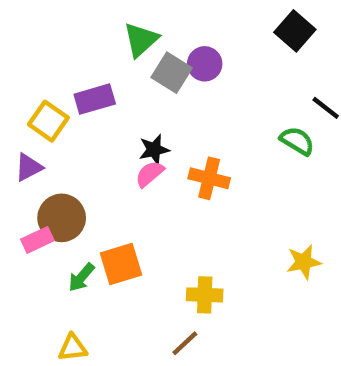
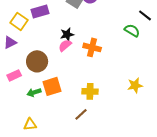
brown circle: (62, 218) -> (37, 61), moved
green arrow: (81, 277) -> (34, 92), turned 32
yellow cross: (205, 295) -> (90, 91), moved
brown line: (185, 343) -> (81, 114), moved

